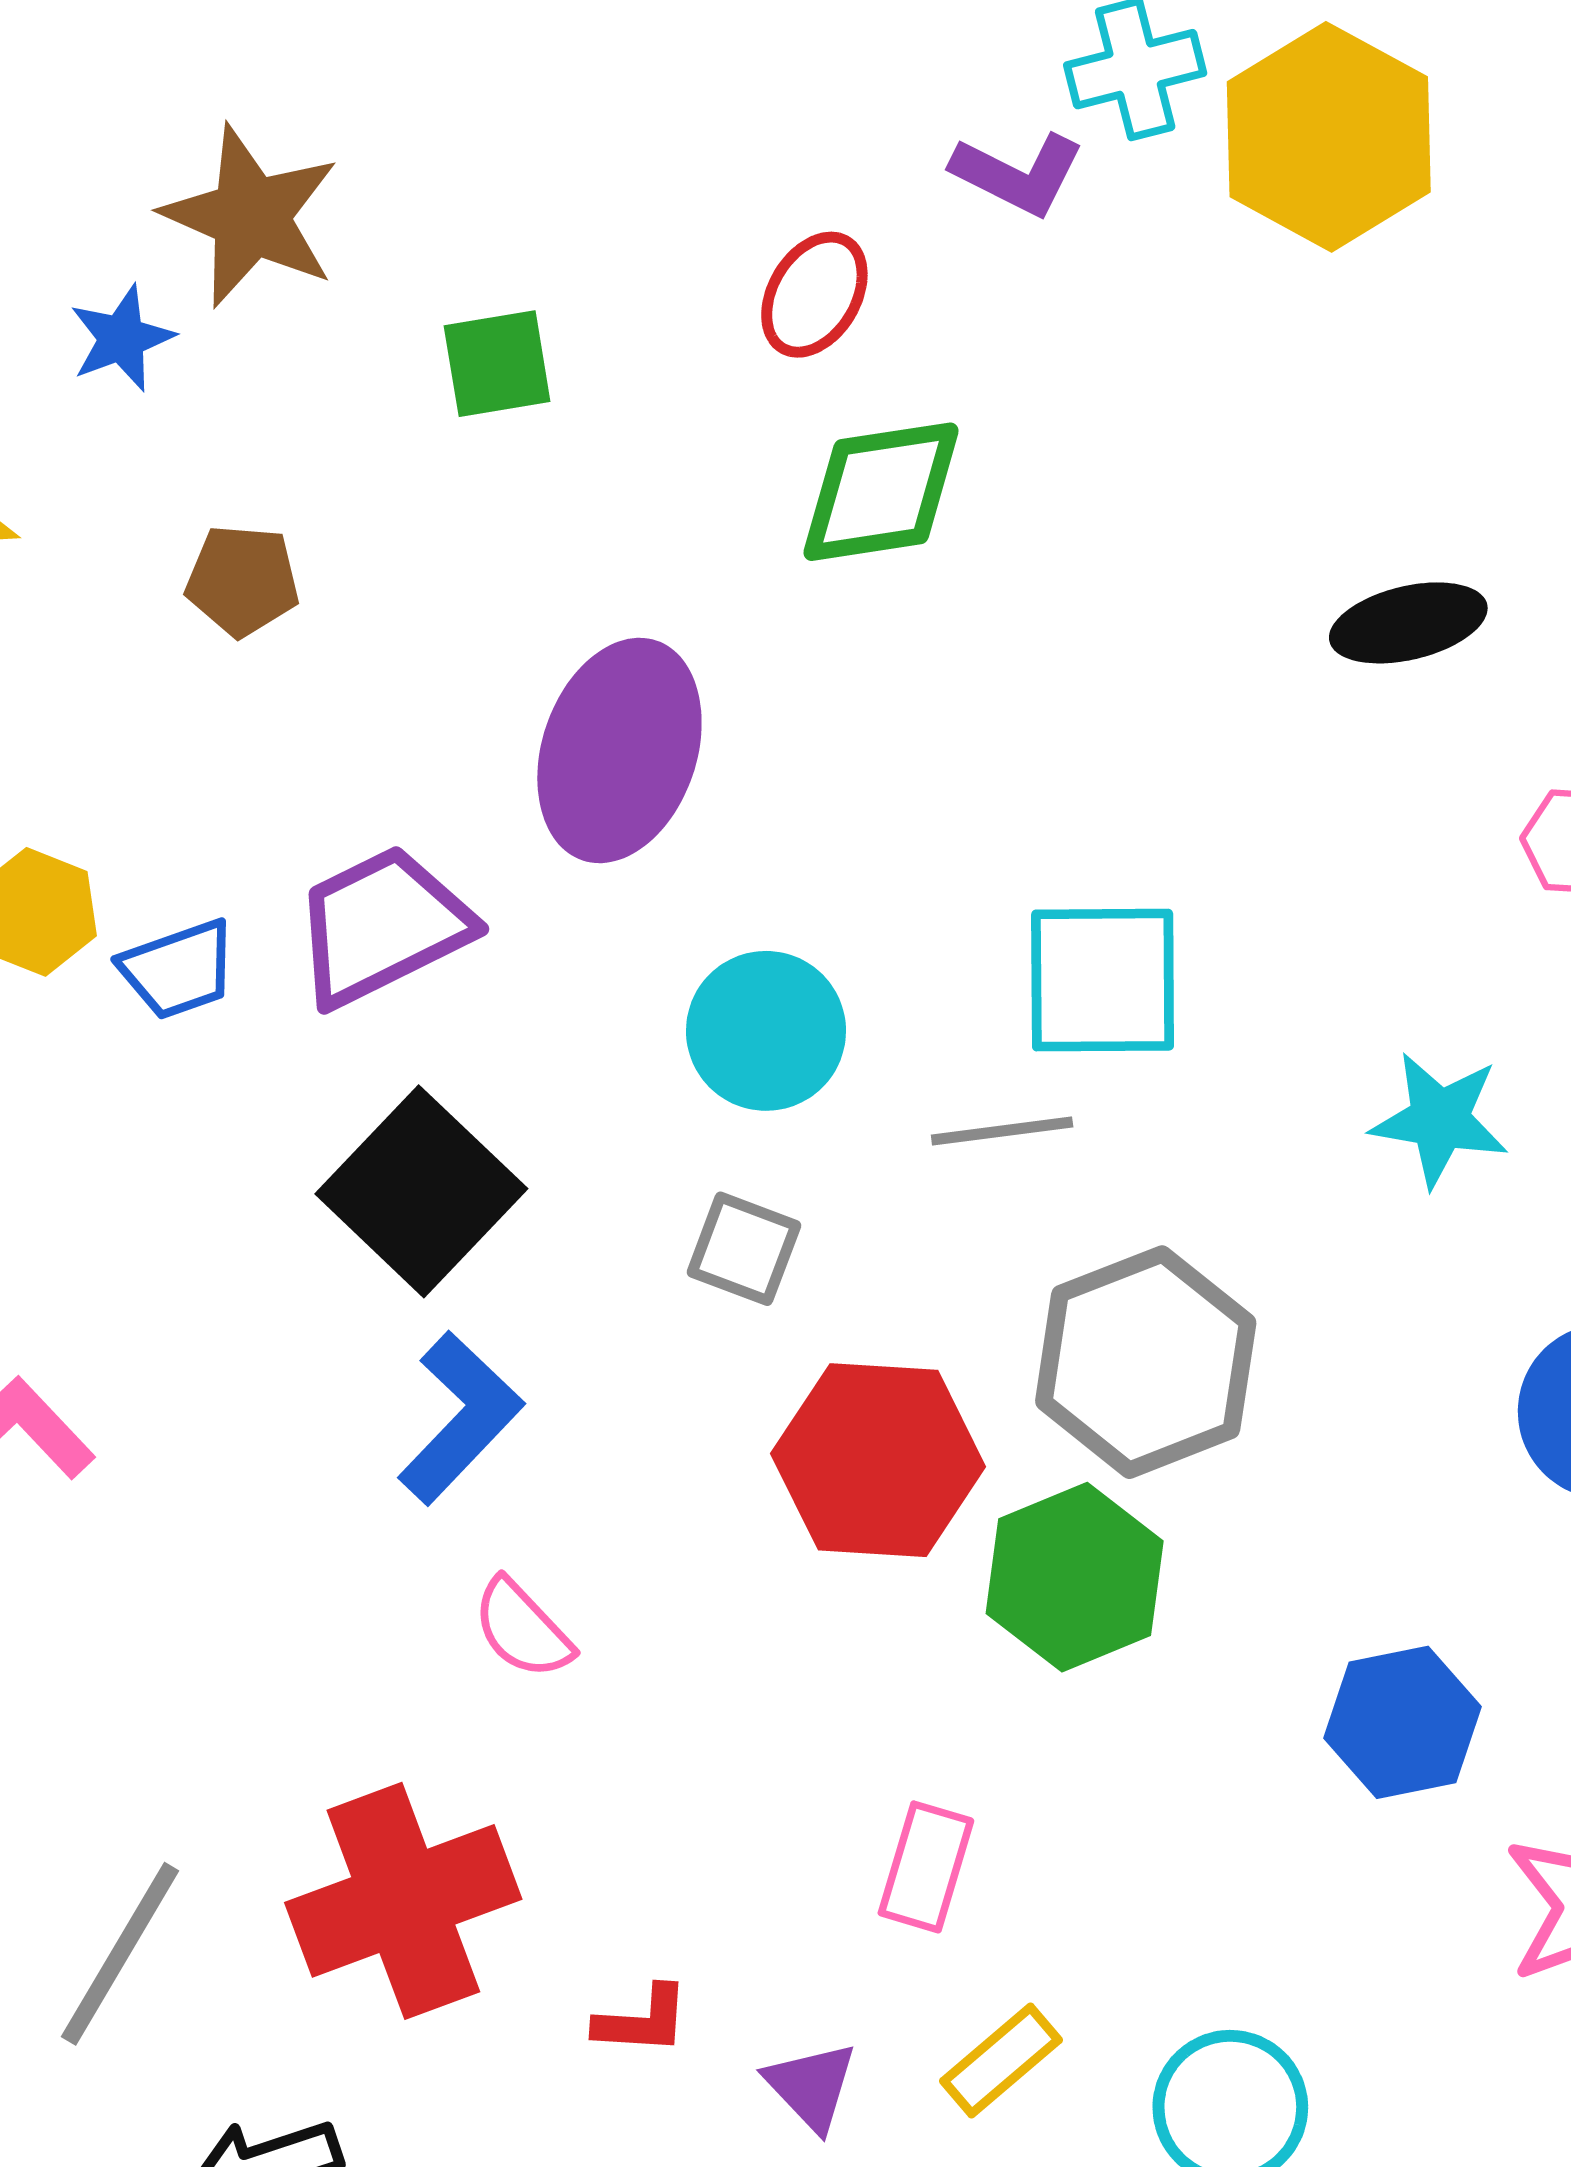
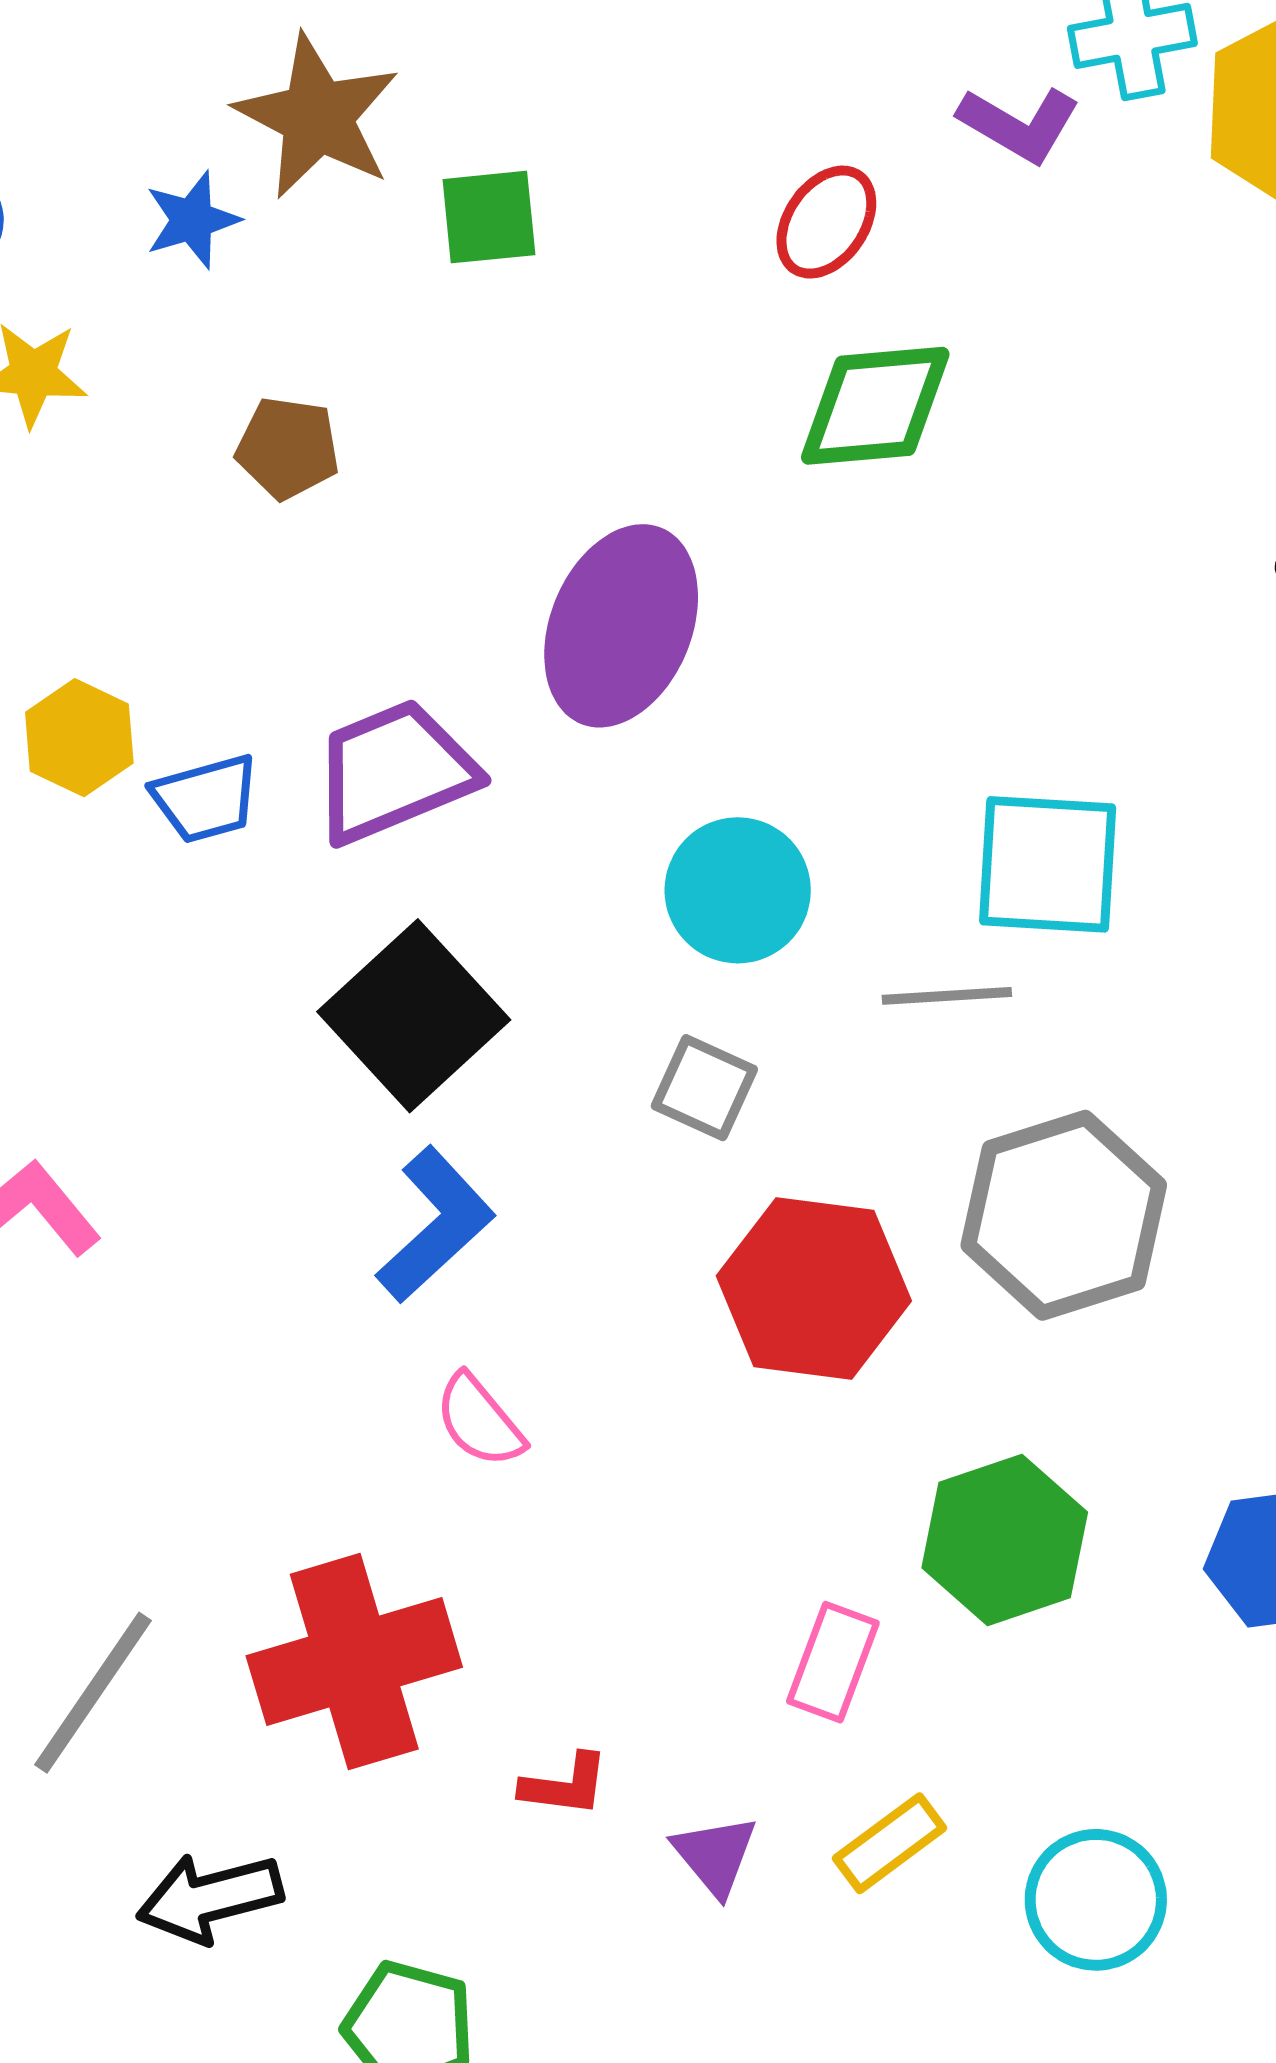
green square: (497, 364) -> (489, 217), moved
green hexagon: (1075, 1577) -> (1005, 1540), moved

